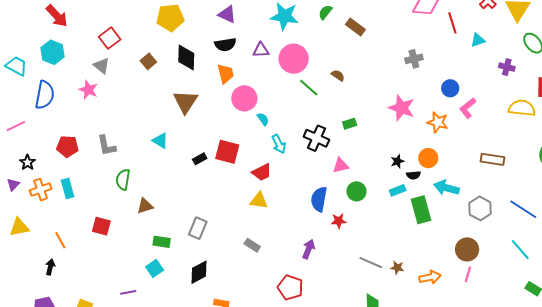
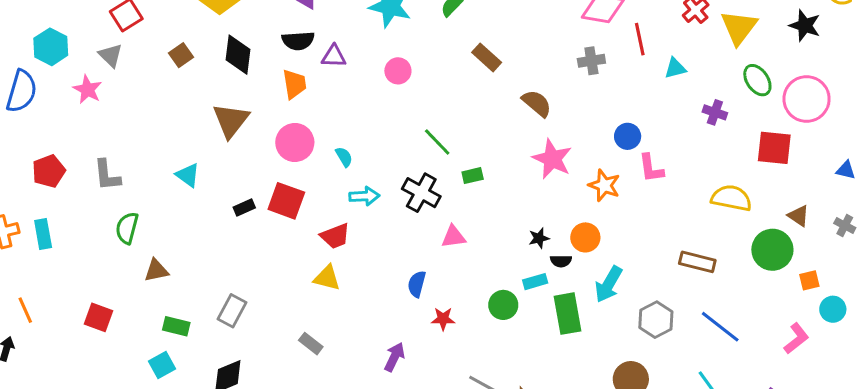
brown rectangle: (355, 27) -> (487, 57), moved
purple triangle: (261, 50) -> (334, 56), moved
cyan hexagon: (52, 52) -> (51, 47), moved
pink circle: (294, 59) -> (398, 71), size x0.6
gray cross: (414, 59) -> (591, 61), moved
brown semicircle: (338, 75) -> (537, 103), moved, size x1.5
green line: (309, 88) -> (437, 142), moved
pink circle: (244, 98) -> (295, 142), moved
pink L-shape: (468, 108) -> (651, 168), turned -65
yellow semicircle: (522, 108) -> (731, 198), moved
cyan arrow: (279, 144) -> (364, 196), turned -72
red pentagon: (67, 146) -> (49, 171), turned -30
brown rectangle: (493, 159) -> (697, 262), moved
cyan arrow: (446, 188) -> (609, 284), turned -80
green circle: (356, 191) -> (503, 305), moved
blue semicircle: (319, 199) -> (417, 284), size x0.7
red square: (101, 226) -> (98, 317), moved

